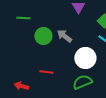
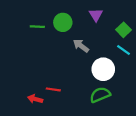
green circle: (43, 36) -> (63, 22), moved
red line: (46, 72) -> (53, 89), moved

